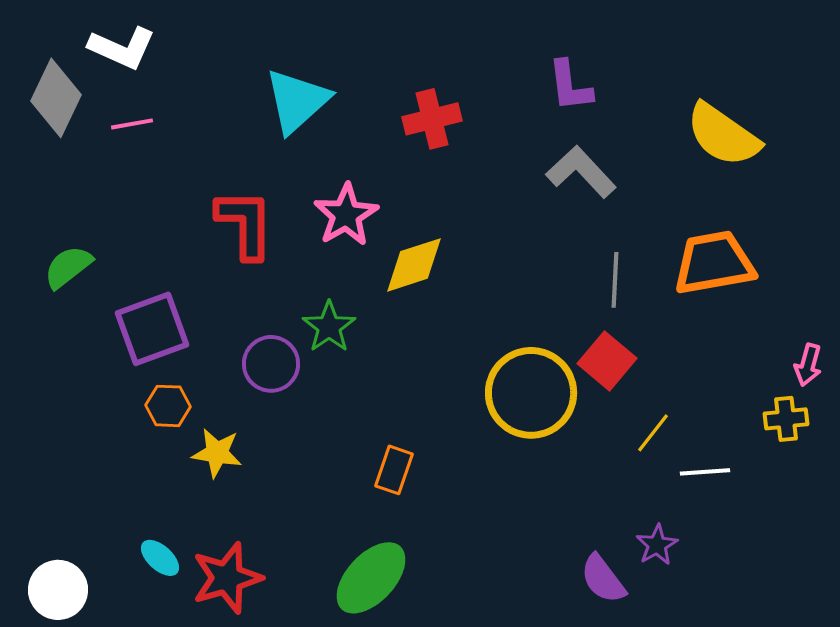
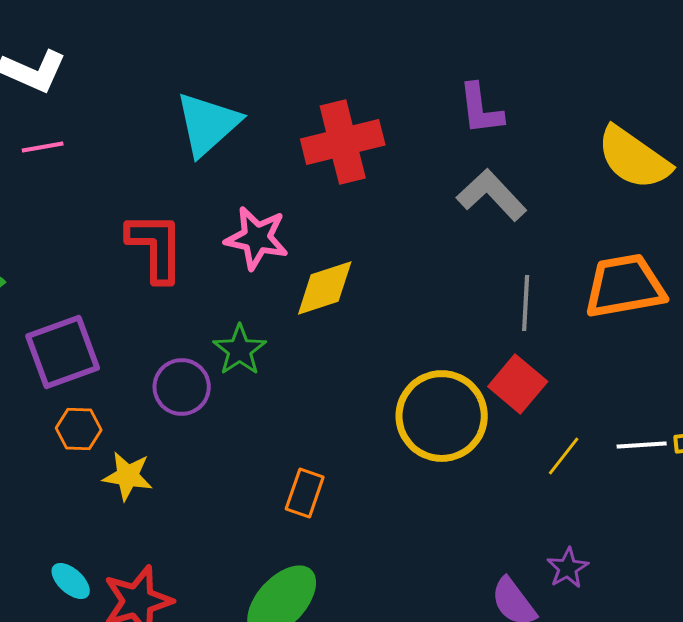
red cross: (432, 119) -> (343, 142), size x1.4
pink star: (346, 215) -> (257, 238), turned -30
white line: (705, 472) -> (642, 445), moved

